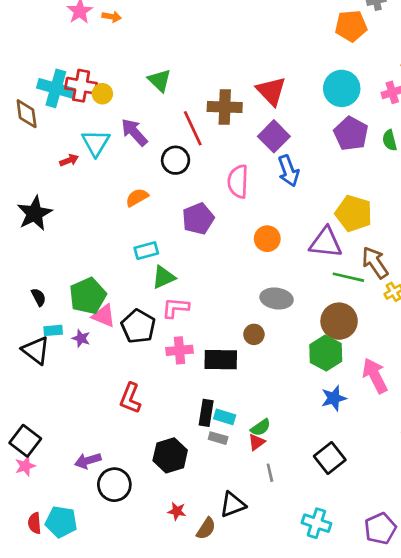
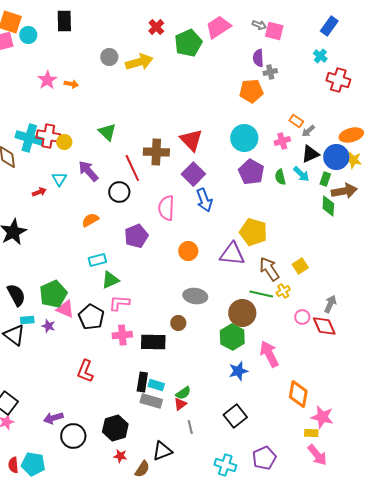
cyan triangle: (96, 143) -> (59, 179), size x0.7
green line: (348, 277) -> (261, 294), moved
black semicircle: (39, 297) -> (16, 295), size x1.6
gray rectangle: (218, 438) -> (151, 401), size x1.5
black hexagon: (170, 455) -> (115, 428), moved
purple pentagon: (380, 528) -> (264, 458), moved

